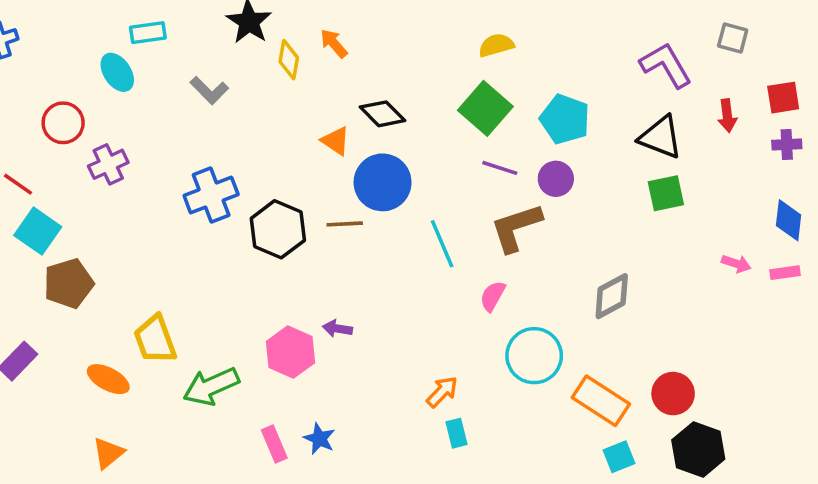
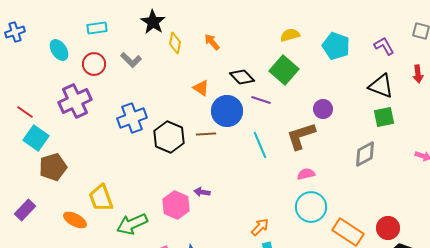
orange arrow: (334, 43) -> (212, 42), moved
purple L-shape: (666, 65) -> (384, 46), size x0.7
cyan ellipse: (117, 72) -> (59, 50), moved
black diamond: (383, 114) -> (242, 77), moved
cyan pentagon: (565, 119) -> (336, 46), moved
red circle: (63, 123) -> (94, 64), moved
purple cross: (108, 164) -> (75, 101), size x1.5
purple line: (500, 168) -> (261, 100), moved
pink semicircle: (493, 296) -> (306, 174), moved, turned 48
gray diamond: (612, 296) -> (365, 154), moved

